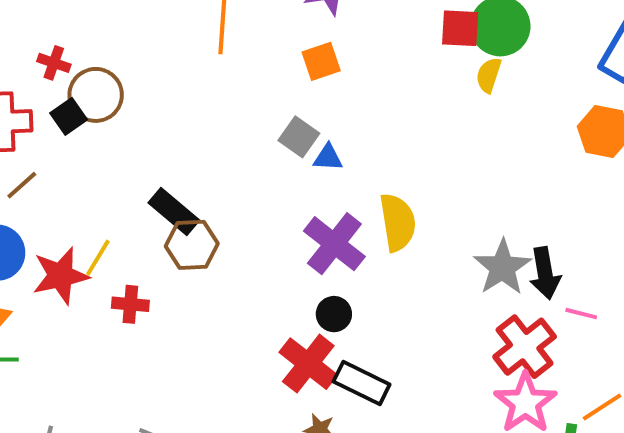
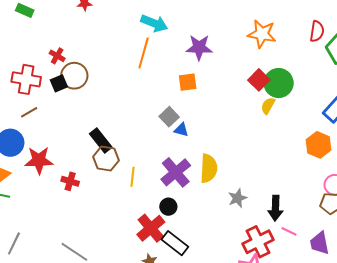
red square: (460, 28) -> (259, 80), turned 30
yellow line: (98, 258) -> (133, 177), moved, turned -36
gray star: (502, 267) -> (237, 198), moved, size x0.7

